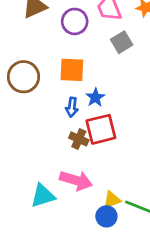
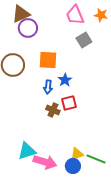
purple circle: (75, 21) -> (28, 28), moved
red square: (101, 129) -> (69, 103), size x0.7
pink arrow: (76, 180) -> (45, 162), moved

